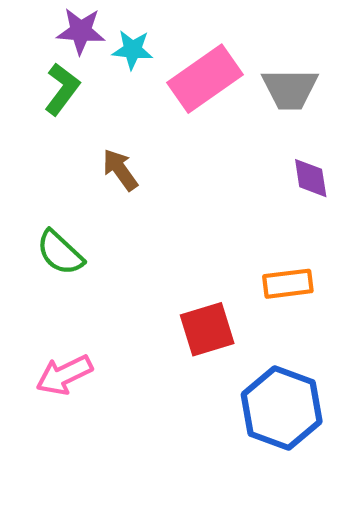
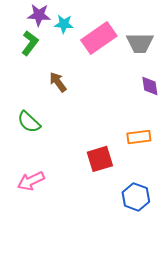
blue hexagon: (282, 408) -> (136, 197), size x0.7

